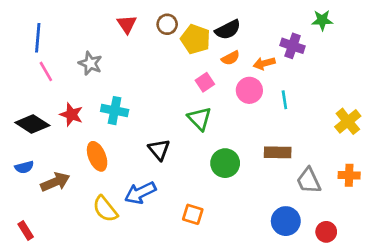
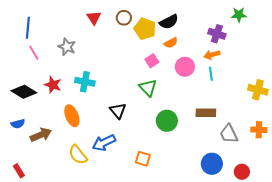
orange arrow: (264, 63) -> (212, 55), moved
yellow cross: (348, 121) -> (258, 90), turned -36

